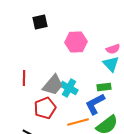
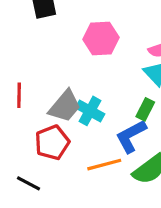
green rectangle: (104, 87) -> (145, 109), turned -56

